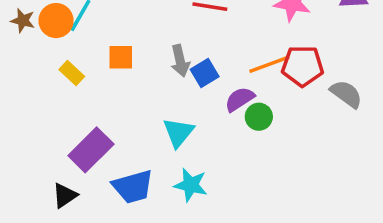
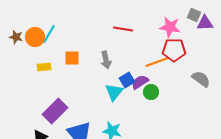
red pentagon: (303, 66) -> (174, 50), moved
yellow rectangle: (72, 73) -> (44, 67), turned -48
blue square: (205, 73) -> (127, 80), moved
cyan triangle: (178, 132) -> (114, 92), moved

